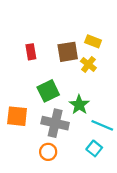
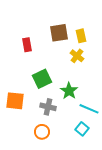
yellow rectangle: (93, 41) -> (81, 36), turned 56
brown square: (68, 52) -> (59, 33), moved
gray cross: (55, 123) -> (48, 107), size x0.7

